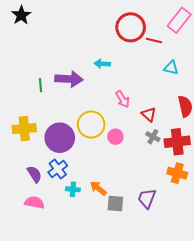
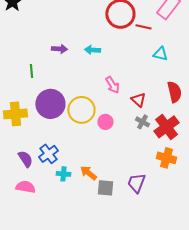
purple arrow: (69, 79) -> (59, 49), moved, size x0.6
purple circle: (60, 138) -> (50, 104), moved
red cross: (177, 142) -> (166, 127), turned -30

